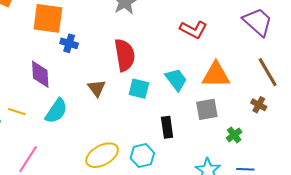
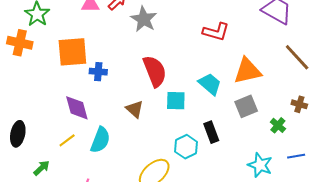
brown cross: (259, 105) -> (299, 104), moved
yellow line: (17, 112) -> (67, 140), moved, turned -42
cyan hexagon: (142, 156) -> (186, 147), moved

